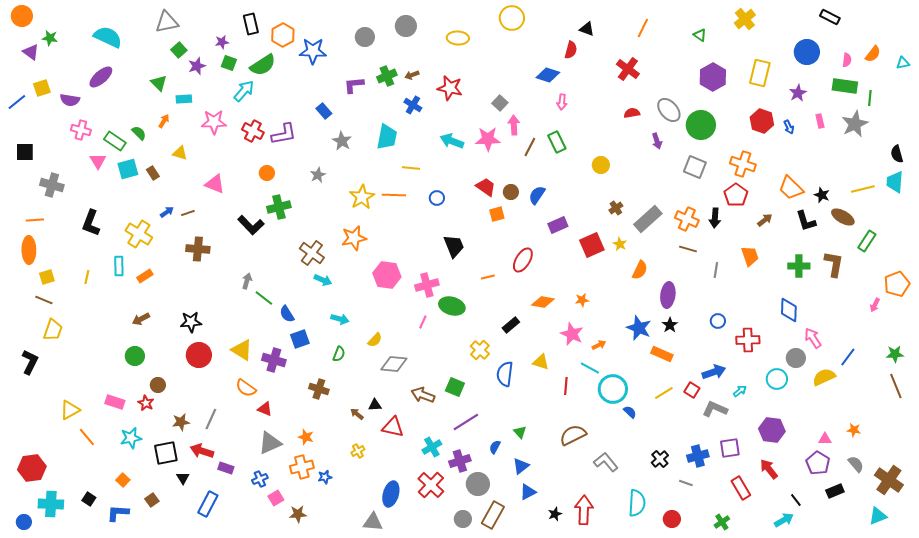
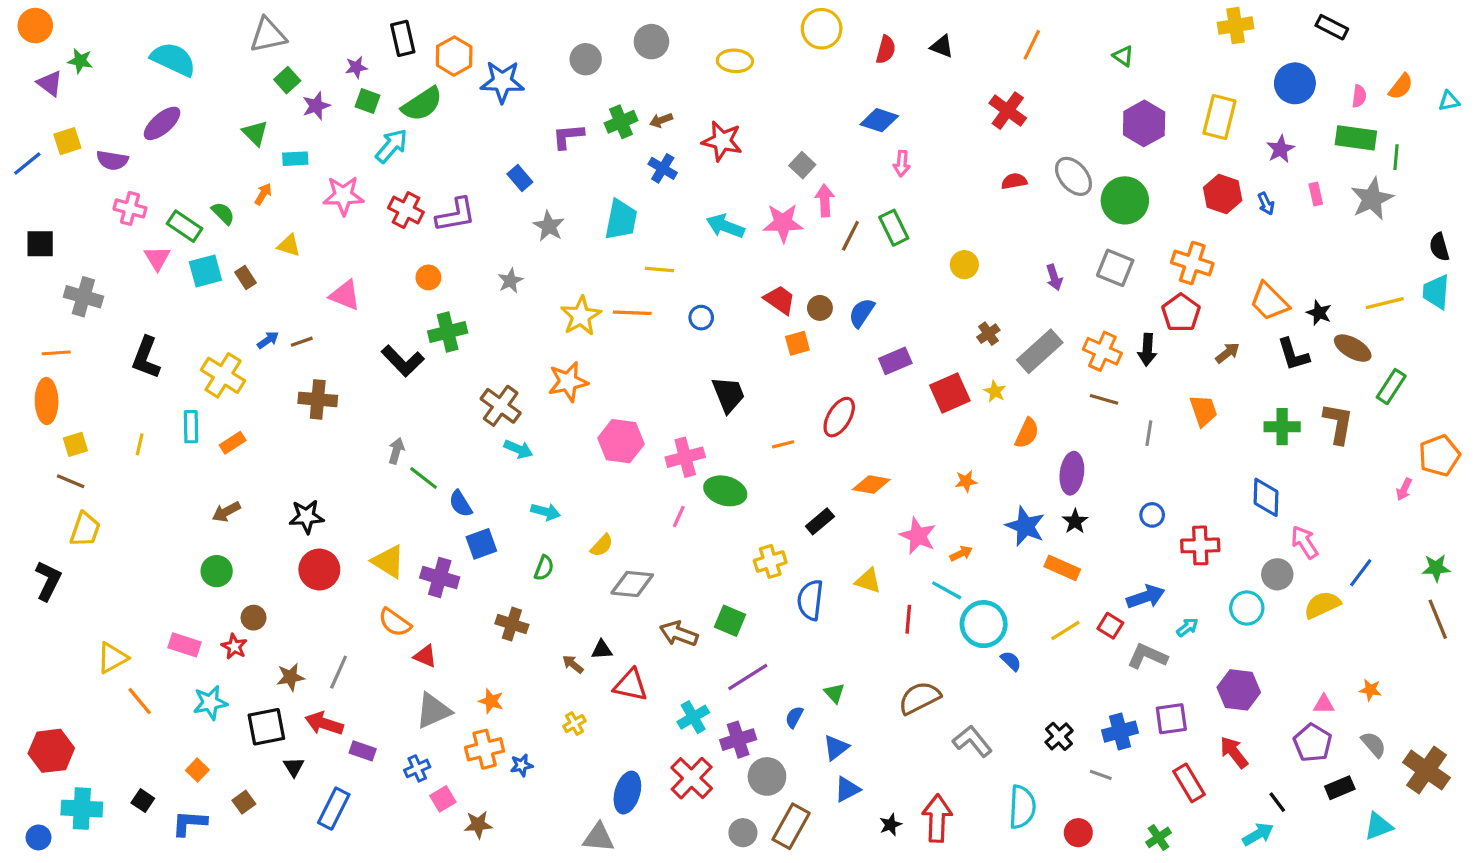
yellow cross: (745, 19) -> (1236, 26), moved, turned 30
red semicircle: (571, 50) -> (886, 50), moved
purple arrow: (657, 141) -> (1054, 277), moved
orange star: (582, 300) -> (966, 481), moved
yellow cross: (480, 350) -> (770, 561), turned 30
cyan triangle: (878, 516) -> (1378, 826), moved

